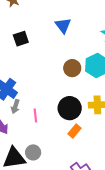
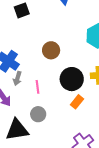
brown circle: (72, 68) -> (51, 50), moved
gray circle: (33, 152) -> (38, 114), moved

